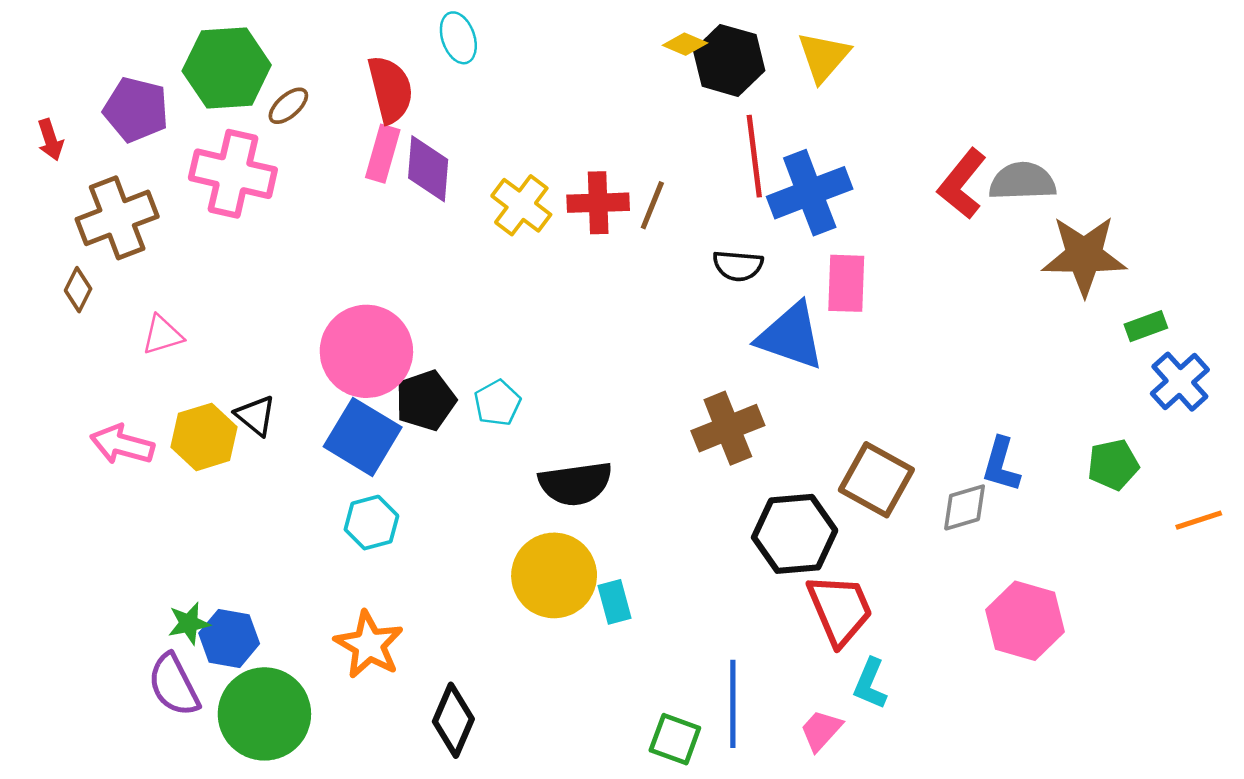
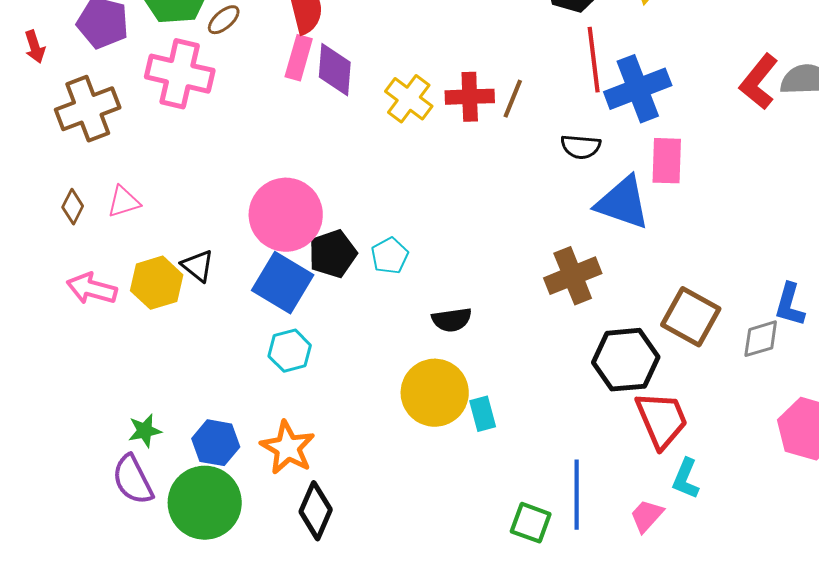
brown diamond: (78, 290) -> (73, 207), moved
black semicircle: (575, 484) -> (452, 320), size x0.7
blue hexagon: (229, 638) -> (216, 443), moved
black diamond: (453, 720) -> (316, 511), moved

